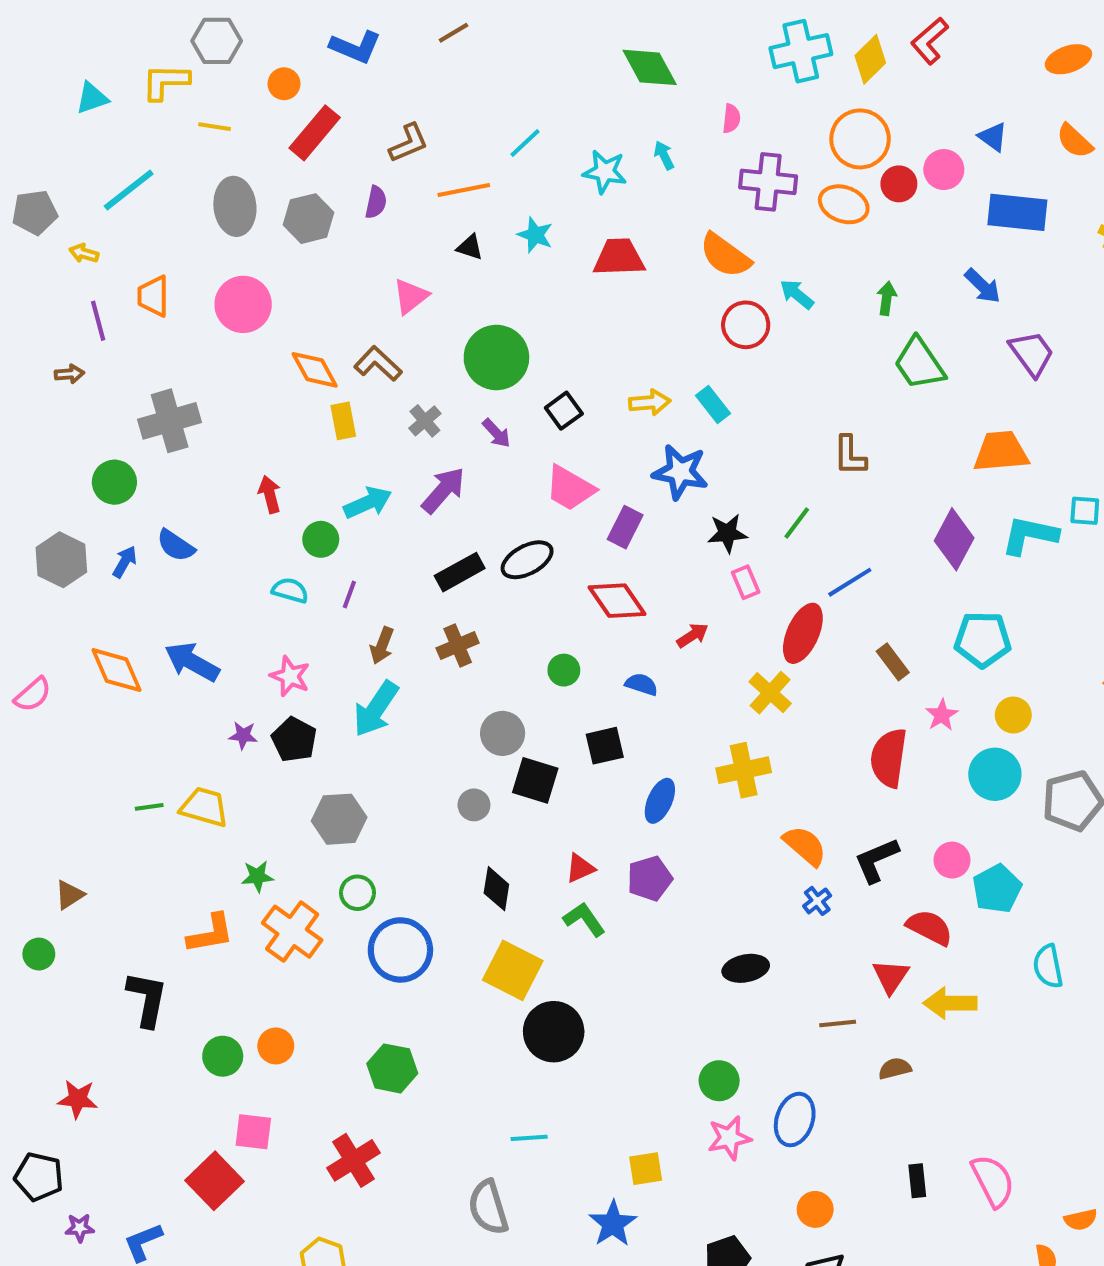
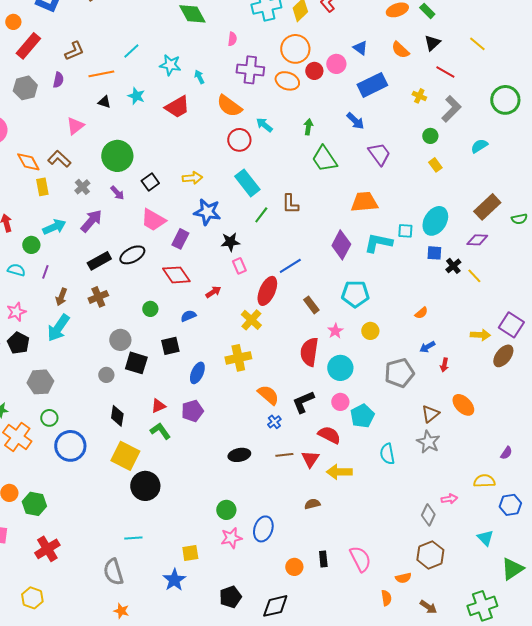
cyan arrow: (664, 155) -> (199, 77), moved
blue rectangle: (1017, 212) -> (372, 85), turned -32
red trapezoid: (619, 257) -> (177, 107), turned 152
cyan rectangle: (713, 405) -> (247, 183), moved, size x1.5
green line: (797, 523) -> (261, 215), moved
pink star: (290, 676) -> (16, 312), turned 30
blue semicircle: (641, 684) -> (188, 316), turned -42
cyan circle: (995, 774) -> (340, 368), moved
brown line: (838, 1024) -> (284, 455), moved
green hexagon: (392, 1068) -> (34, 504), moved
orange circle: (815, 1209) -> (294, 567), moved

